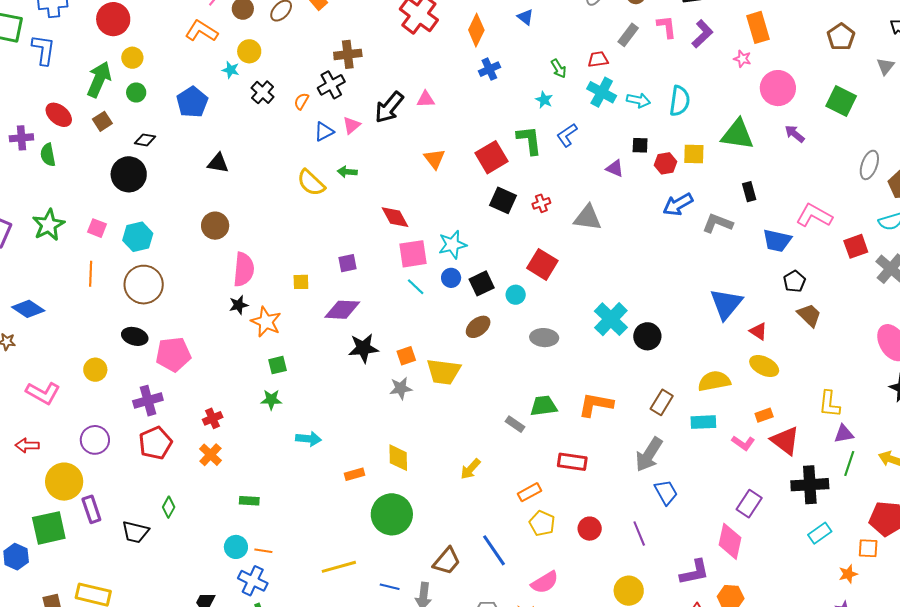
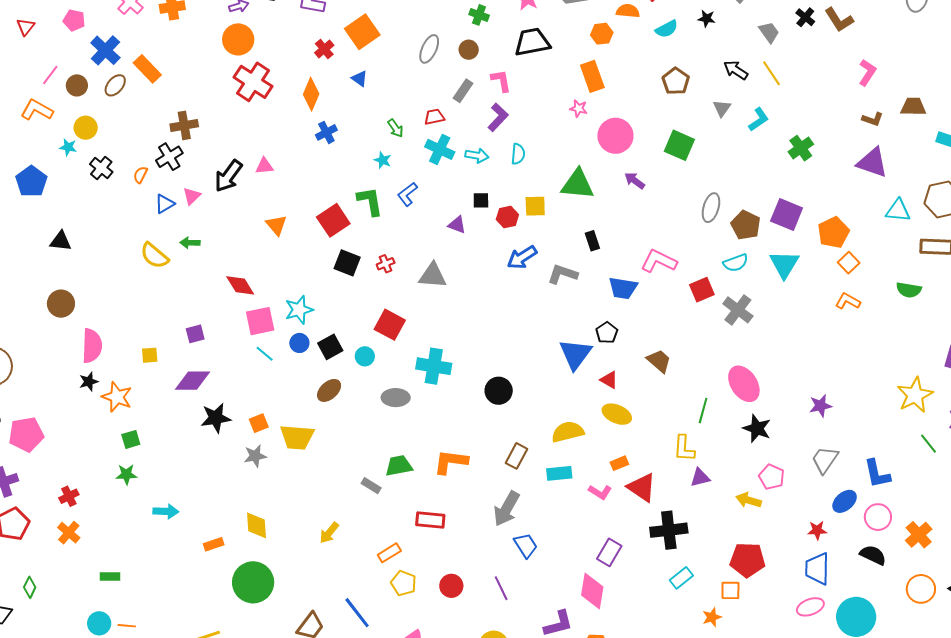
purple L-shape: (702, 34) -> (498, 117), moved
cyan semicircle: (680, 101) -> (518, 154), size x0.7
black pentagon: (794, 281) -> (607, 333), moved
cyan cross: (611, 319) -> (434, 366), moved, turned -32
green line: (849, 464) -> (703, 411), moved

